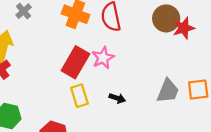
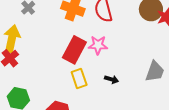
pink star: (103, 58) -> (98, 45), turned 30

